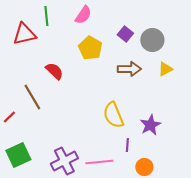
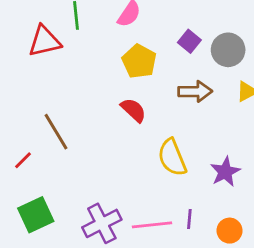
red semicircle: (54, 71) -> (133, 110), moved
purple line: (127, 145) -> (189, 219), moved
orange circle: (144, 167) -> (230, 231), moved

